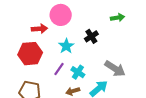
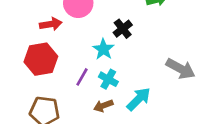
cyan star: (66, 46) -> (103, 49), moved
gray arrow: (115, 69) -> (180, 69), moved

